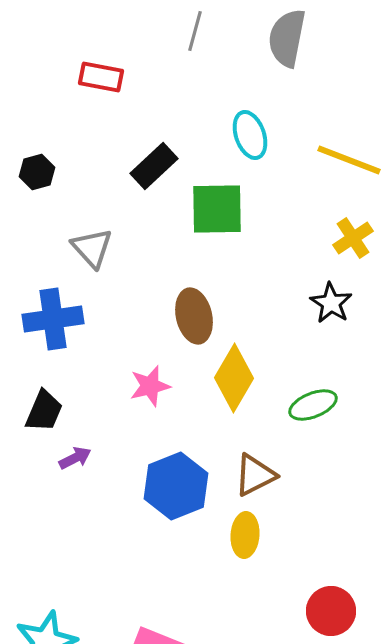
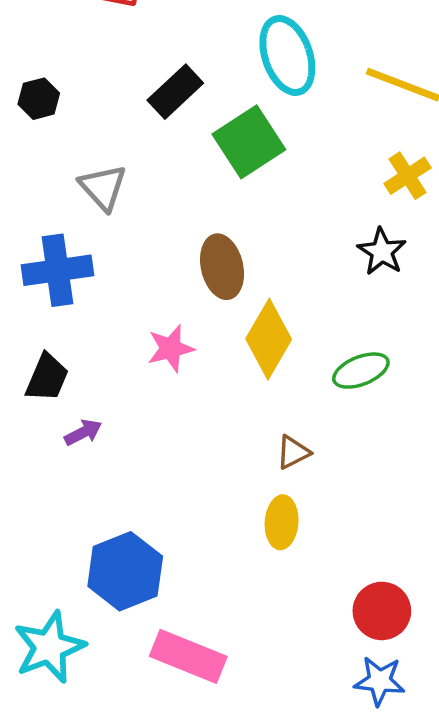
cyan ellipse: (250, 135) -> (287, 56), size x1.4
green square: (217, 209) -> (249, 142), turned -32
brown triangle: (255, 475) -> (293, 452), size x0.7
blue hexagon: (176, 486) -> (125, 571), moved

